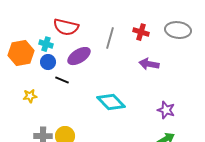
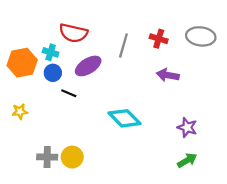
yellow star: (30, 96) -> (20, 112), moved

